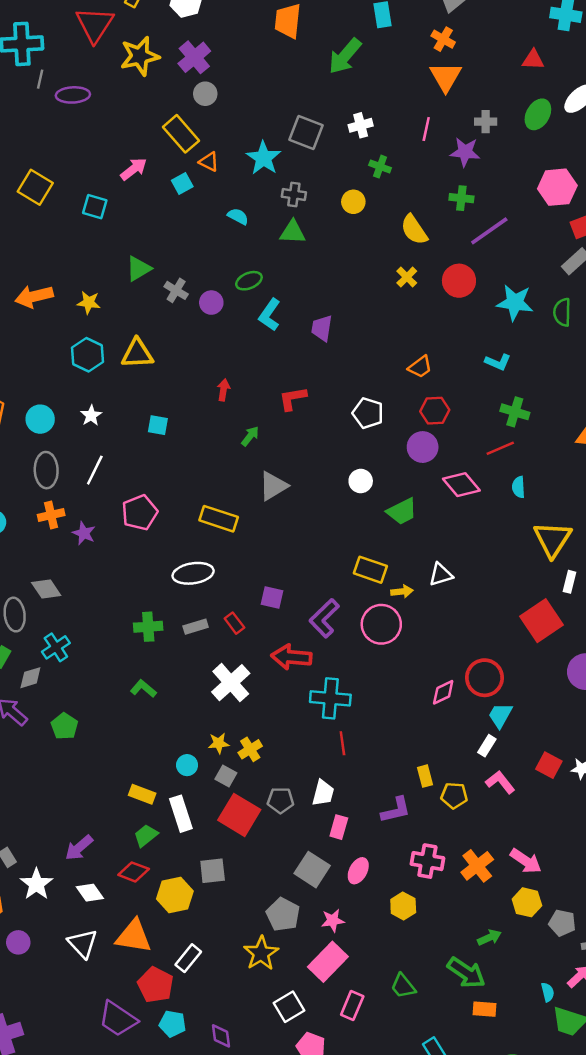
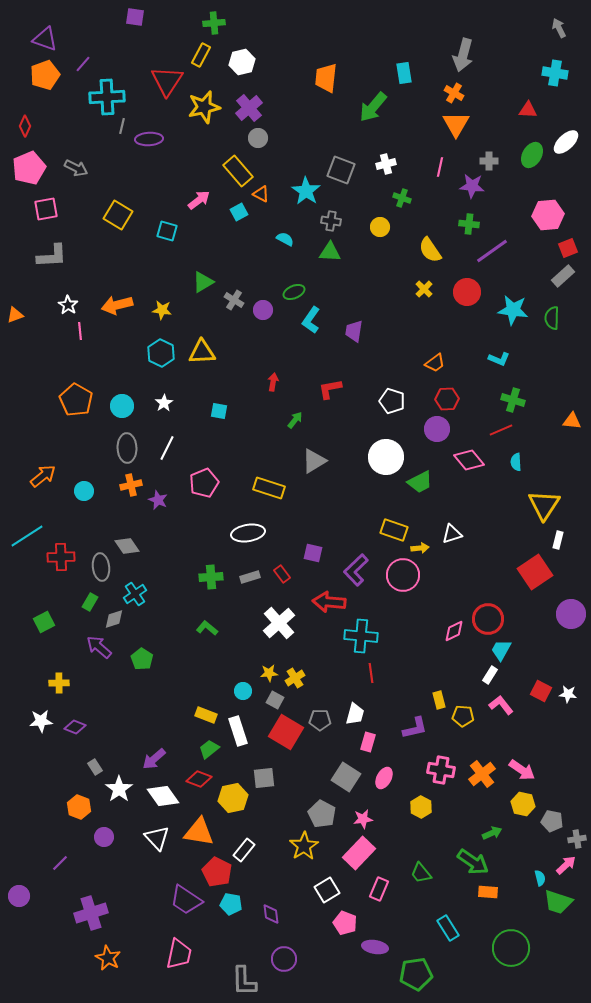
white circle: (361, 481) -> (386, 457), size x1.8
white diamond: (90, 893) -> (163, 796), size x1.4

